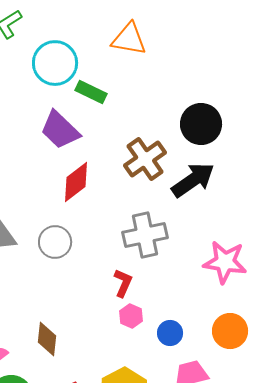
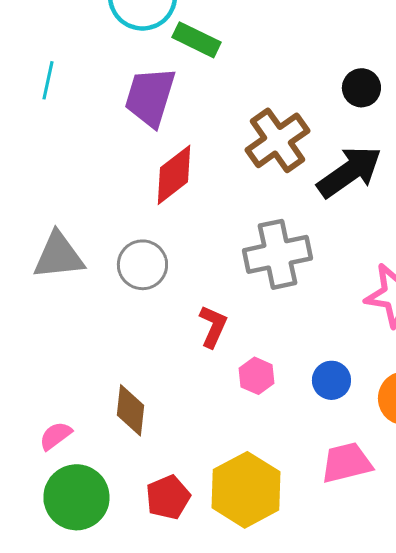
black circle: (201, 124) -> (361, 88), size x0.6
purple trapezoid: (60, 130) -> (150, 97), turned 63
red L-shape: (123, 283) -> (213, 326), moved
blue circle: (170, 333) -> (331, 380), moved

